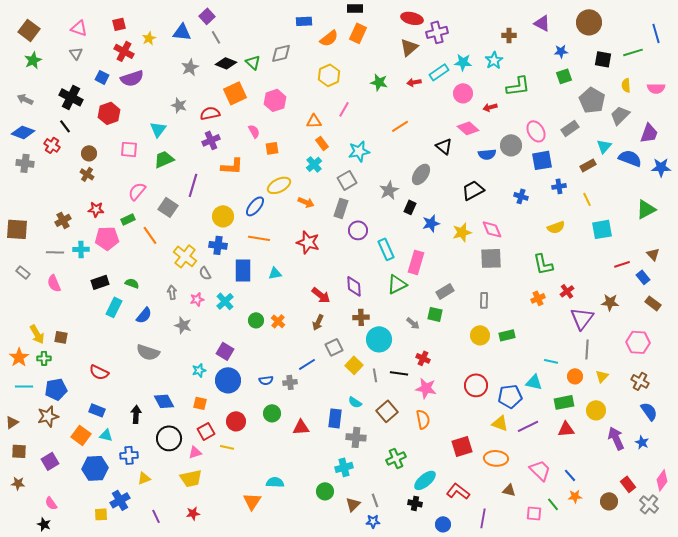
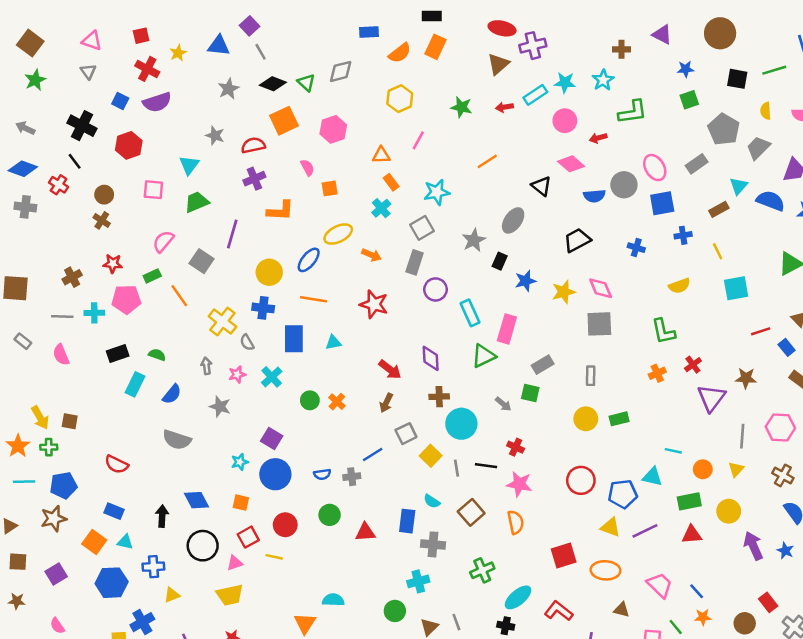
gray line: (587, 349) -> (742, 436), moved

